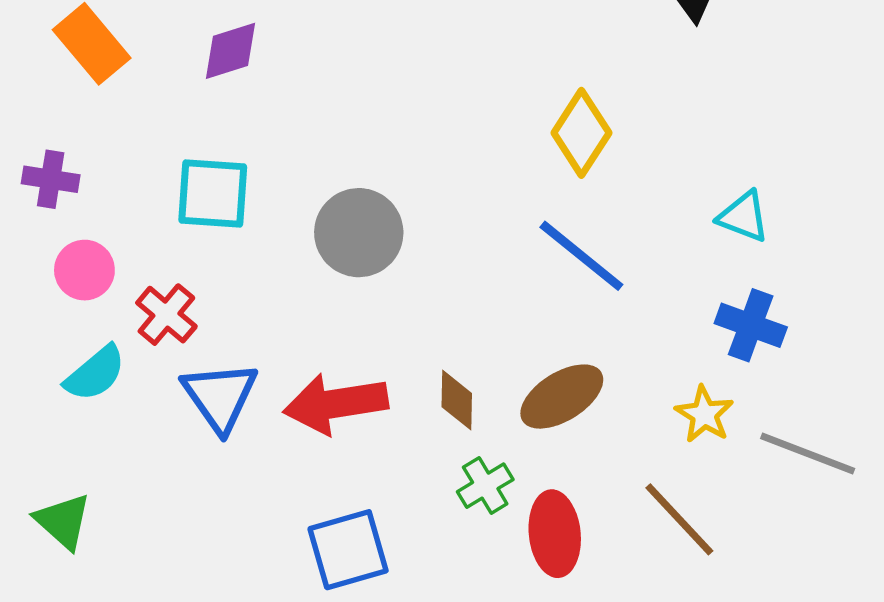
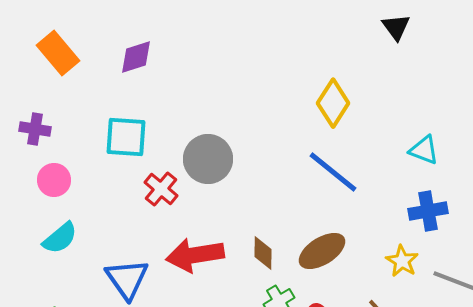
red cross: (166, 315) -> (161, 189), moved
blue cross: (751, 325) -> (428, 211), turned -30
blue triangle: (220, 397) -> (127, 279), moved

